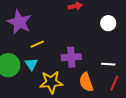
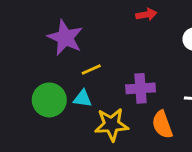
cyan triangle: (31, 64) -> (83, 99), turned -48

